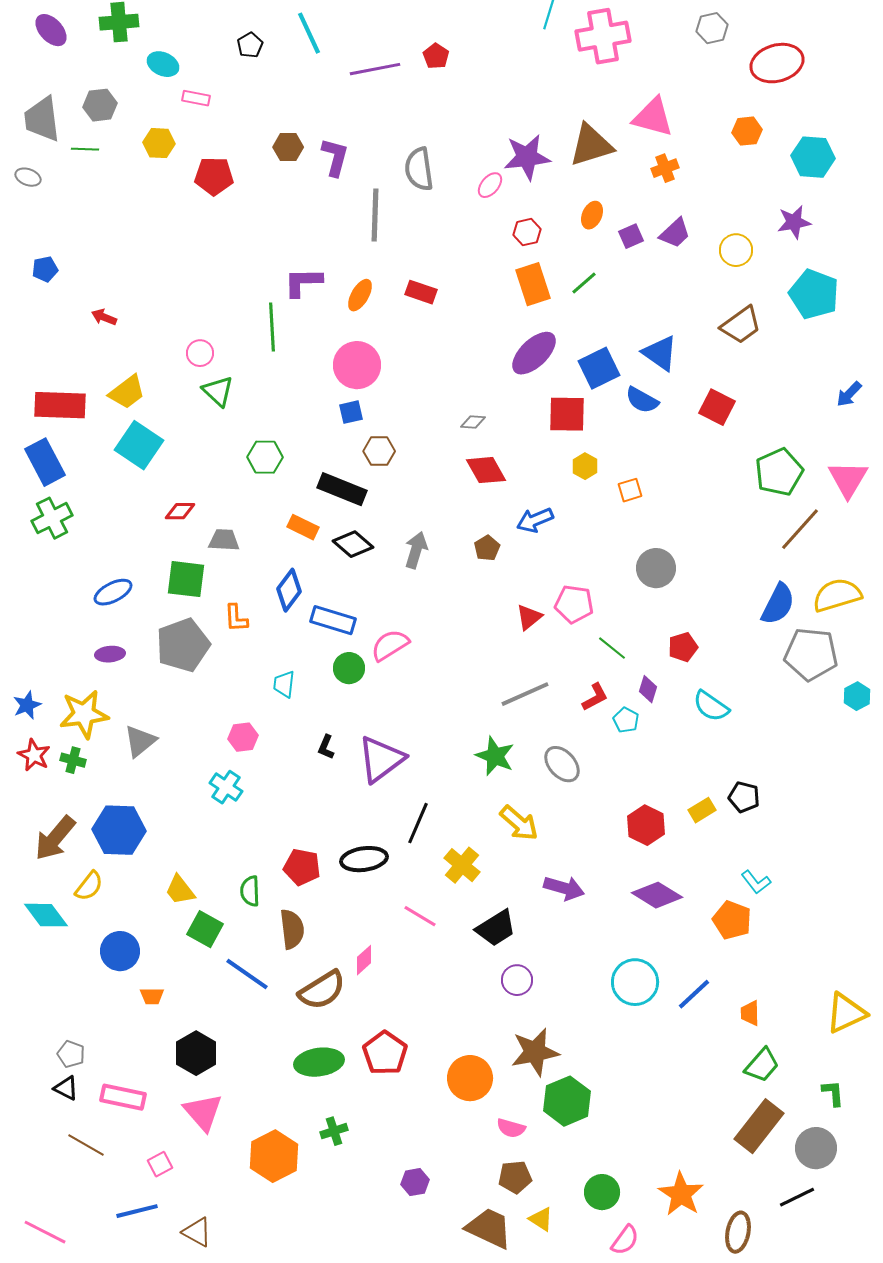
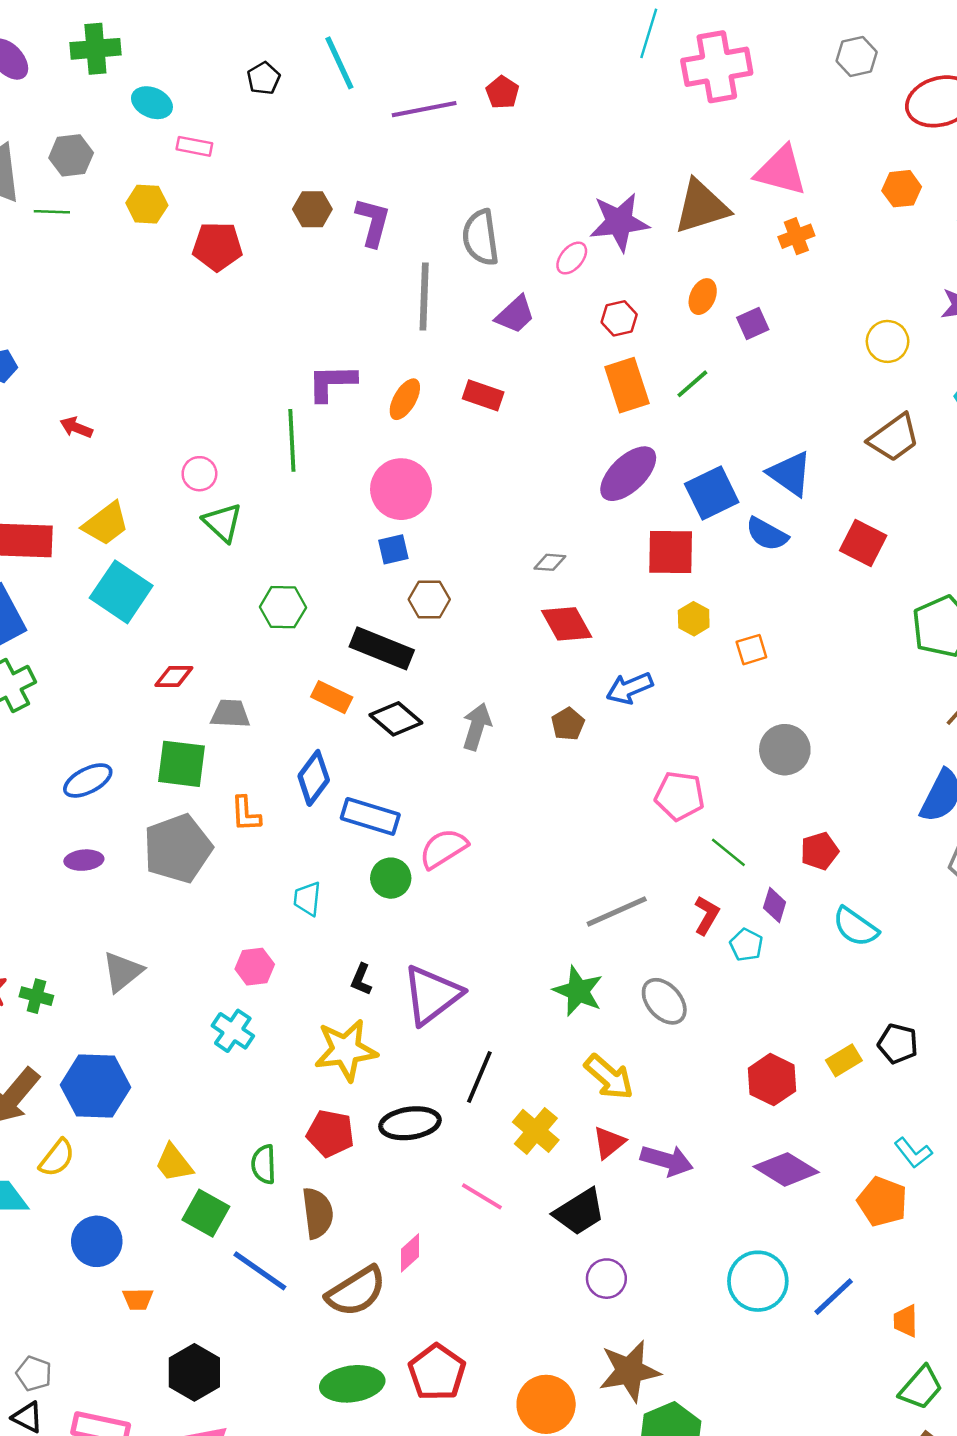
purple trapezoid: (675, 233) -> (515, 315), moved
red triangle: (529, 617) -> (609, 1142), moved
red L-shape: (595, 697) -> (707, 915), turned -32
yellow star: (84, 714) -> (346, 1050), moved

